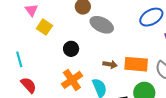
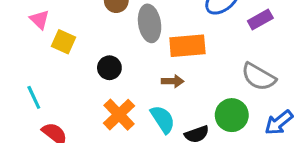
gray ellipse: (102, 25) -> (150, 23), turned 65
orange rectangle: (136, 64) -> (187, 46), moved

